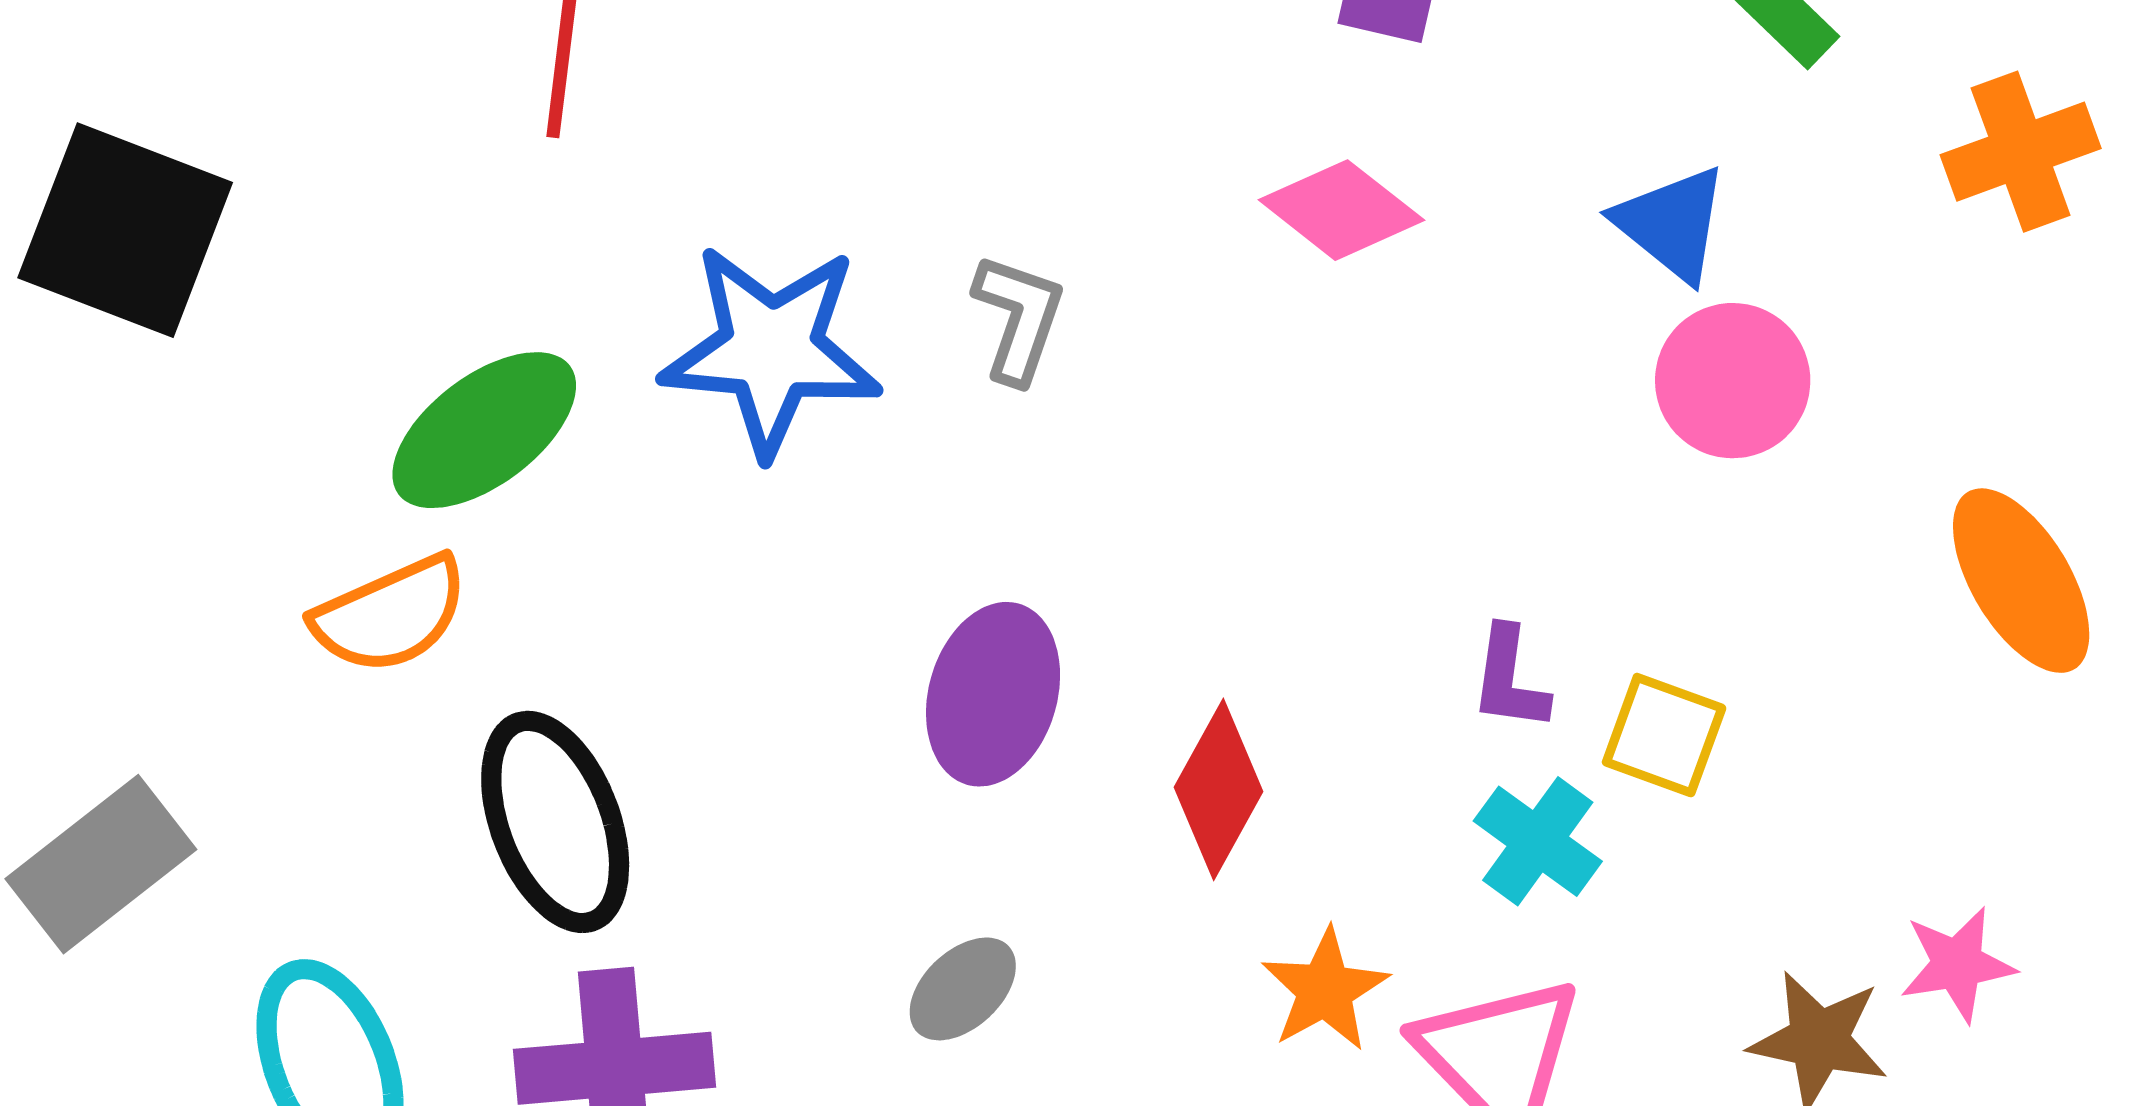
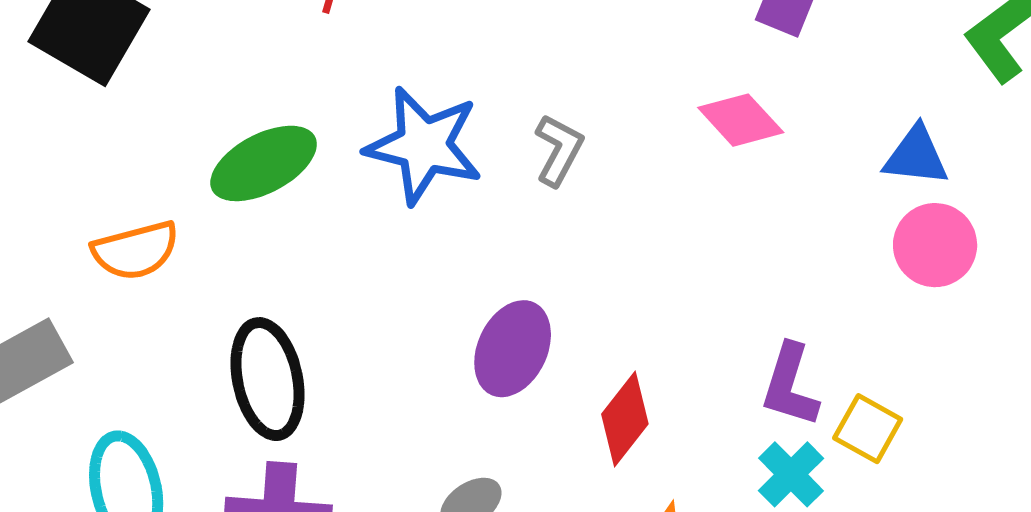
blue triangle: (1672, 224) -> (916, 156), turned -42
orange semicircle: (390, 615) -> (135, 250), moved
purple L-shape: (1510, 679) -> (790, 385), size x1.4

